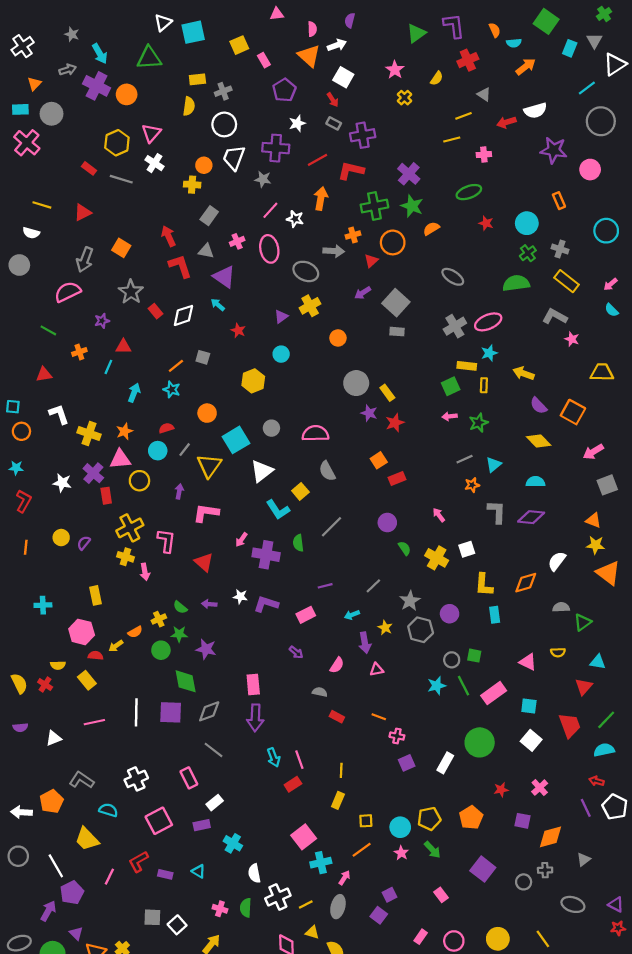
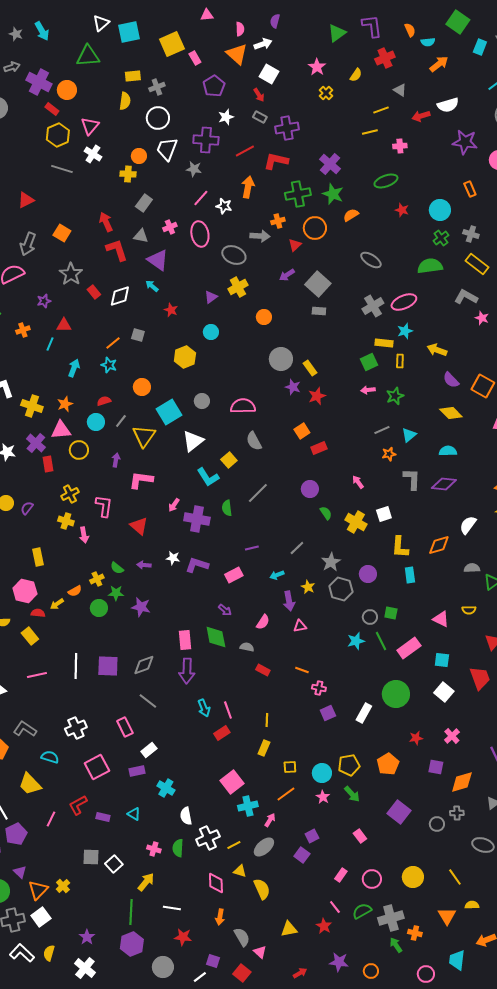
yellow square: (239, 45) -> (172, 44), size x1.4
cyan arrow: (100, 54) -> (42, 31), moved
red rectangle: (89, 168) -> (52, 109), moved
yellow cross: (130, 528) -> (70, 494), size x0.7
green diamond: (186, 681) -> (216, 637), moved
gray ellipse: (338, 907) -> (264, 847), turned 35

